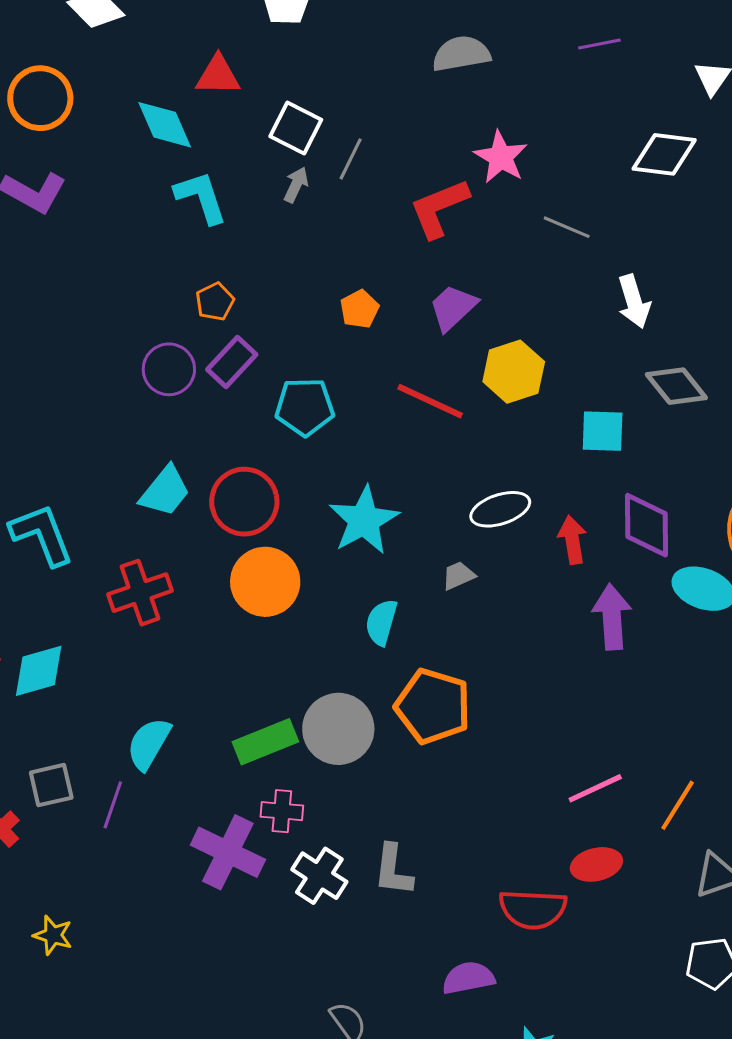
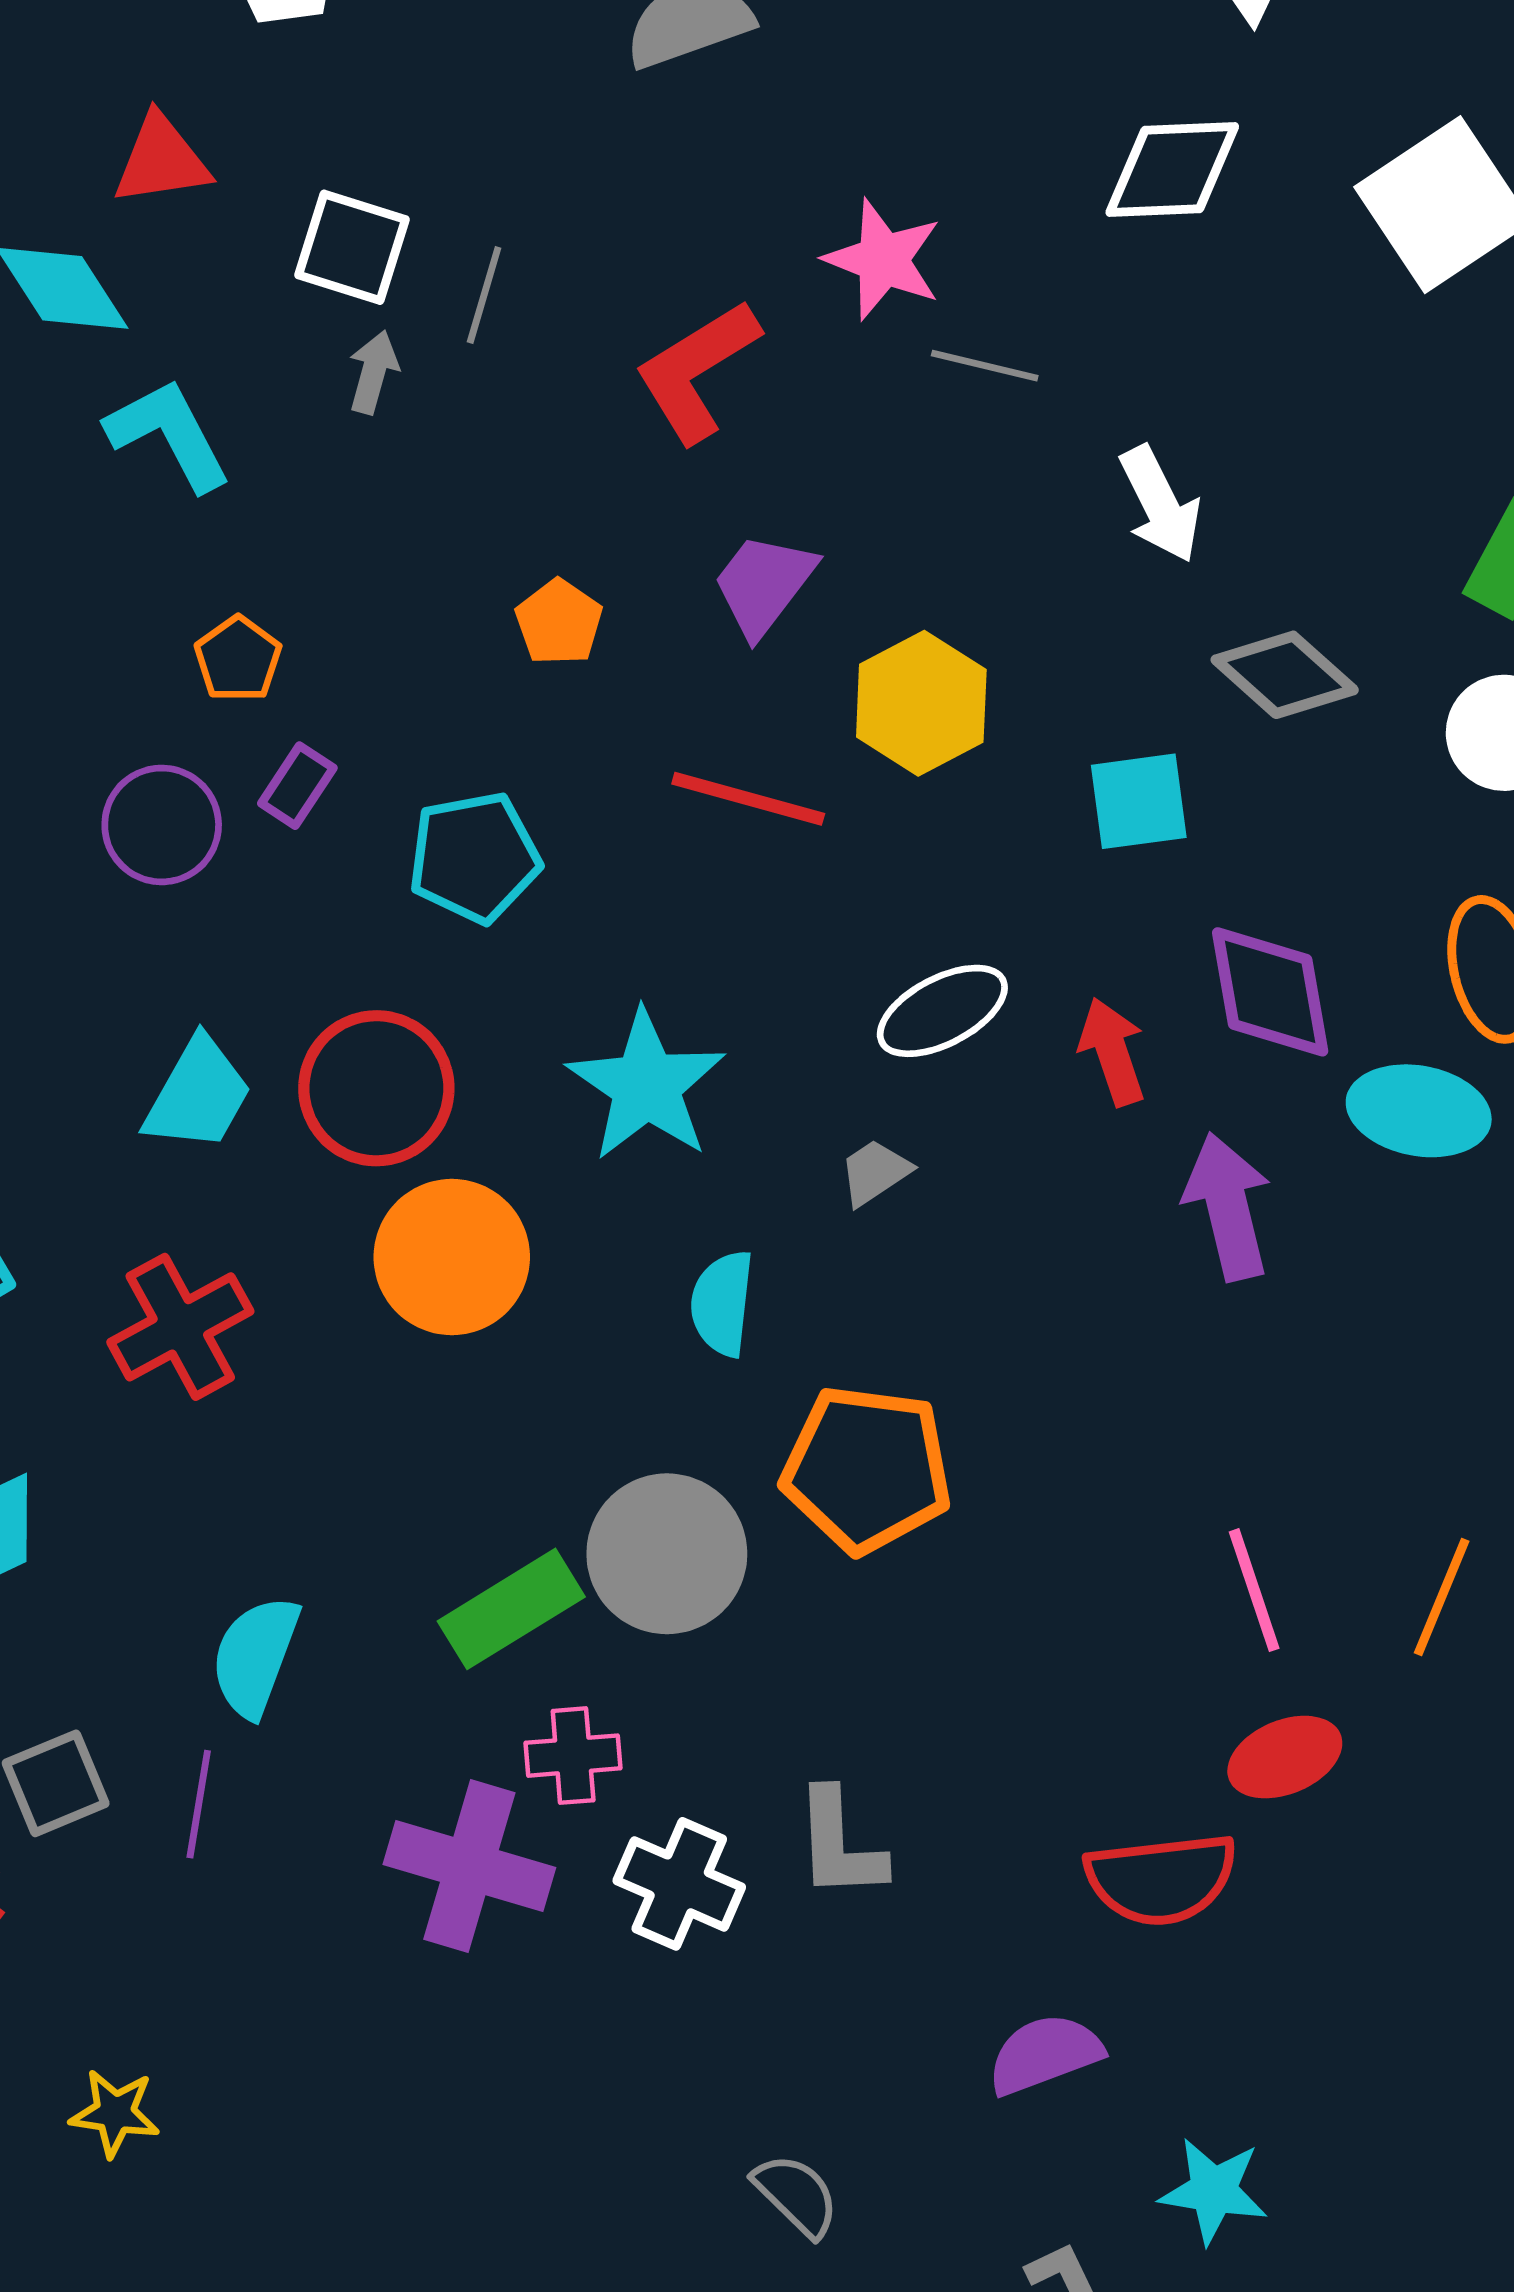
pink star: (501, 157) -> (883, 260), moved
purple rectangle: (232, 362) -> (297, 786), size x0.7
pink line: (595, 788) -> (1254, 1590), turned -74

